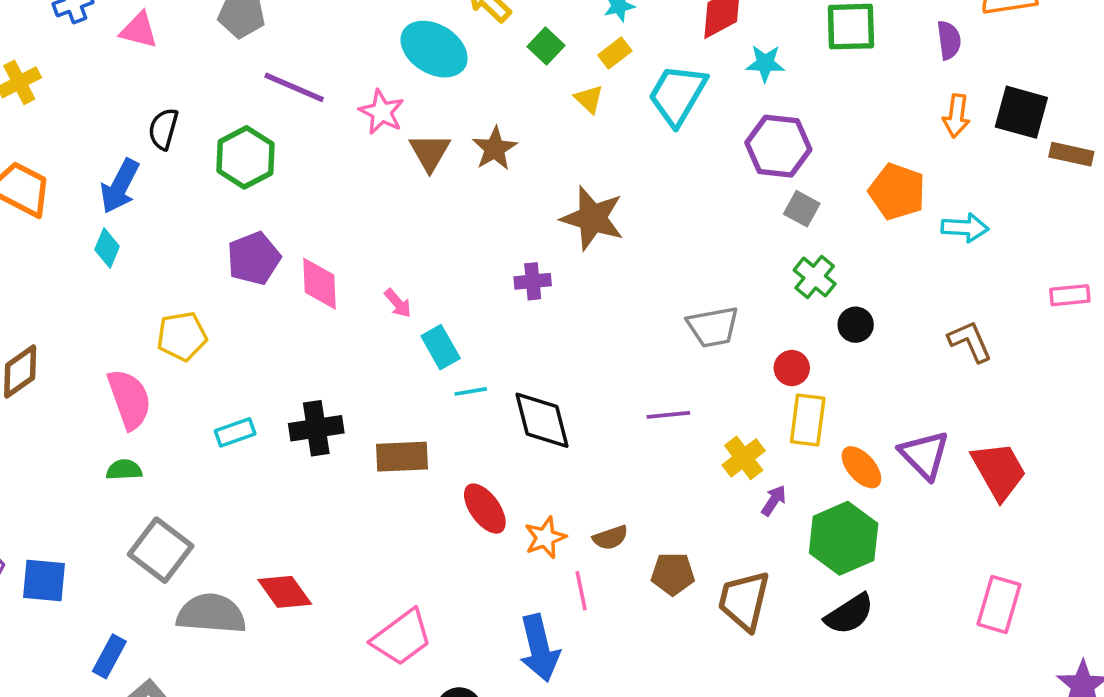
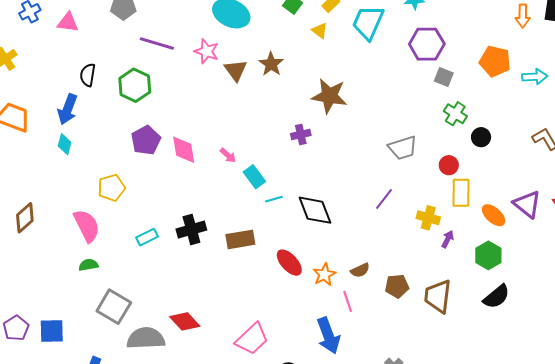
purple line: (668, 415) -> (384, 199), turned -40
yellow cross: (744, 458) -> (428, 218), turned -30
green hexagon: (844, 538) -> (488, 255), size x0.7

